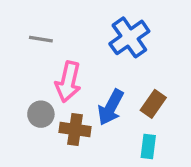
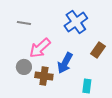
pink arrow: (68, 82) -> (40, 48), turned 35
brown rectangle: (153, 104) -> (98, 50), moved

